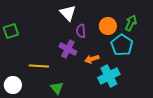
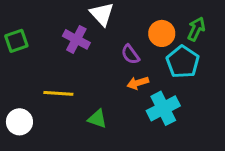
purple semicircle: (81, 31) -> (130, 54), moved, turned -32
purple cross: (68, 49) -> (76, 39), moved
green triangle: (57, 88) -> (97, 119), moved, turned -32

